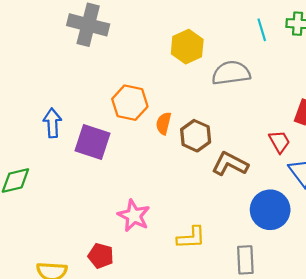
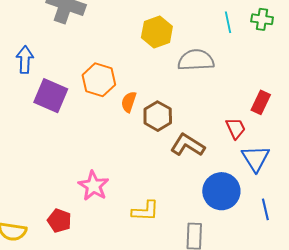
blue arrow: (52, 123) -> (25, 60), moved
purple square: (92, 142) -> (51, 96), moved

